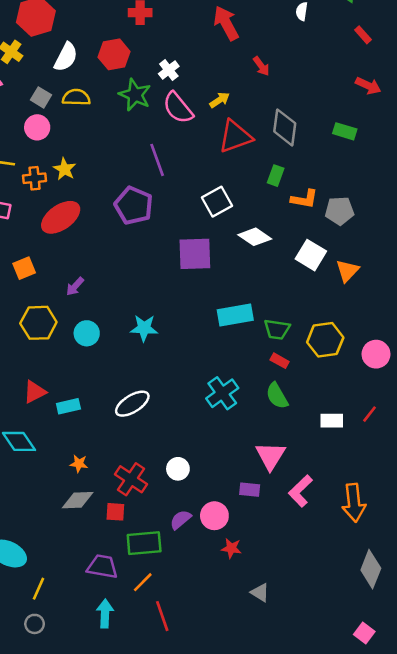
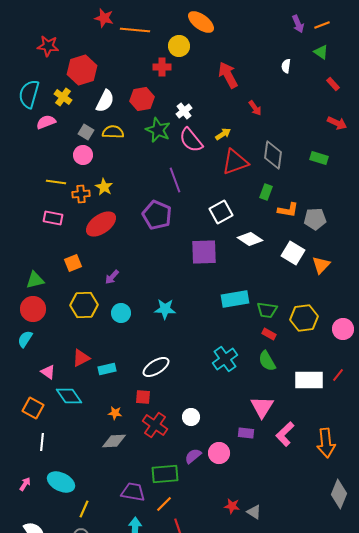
white rectangle: (332, 421) -> (309, 380), size x1.6
red square: (115, 512) -> (143, 397), moved
red star: (231, 548) -> (232, 506), moved

